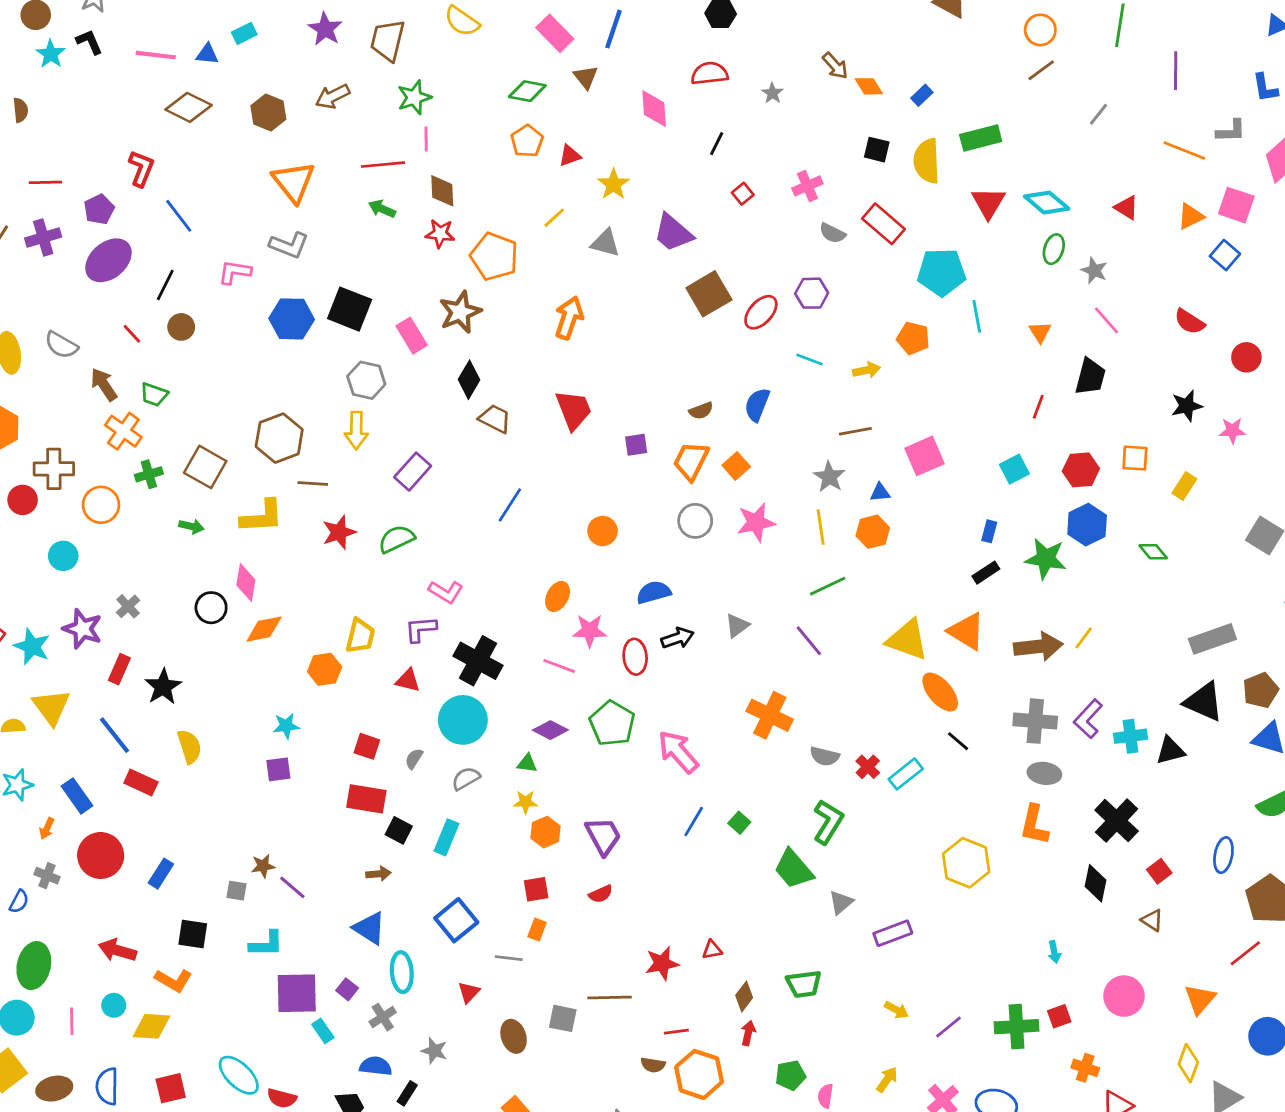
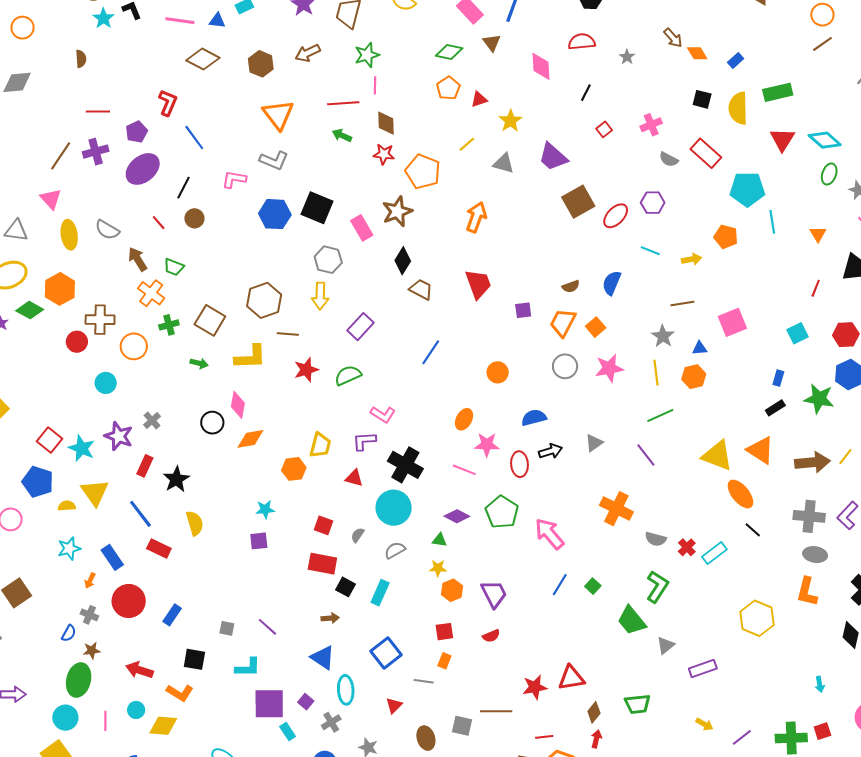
brown star: (263, 866) -> (92, 650), moved
red triangle: (712, 950) -> (571, 678), size x1.8

